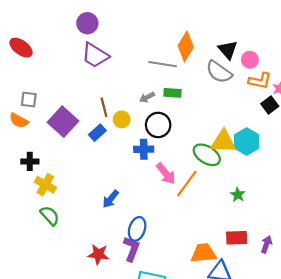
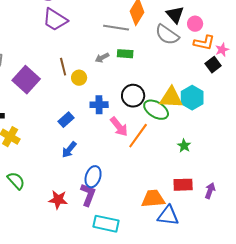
black circle: (158, 125) -> (133, 96), moved
blue rectangle: (97, 133) -> (66, 120), moved
green semicircle: (50, 216) -> (16, 181), moved

